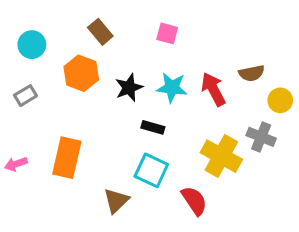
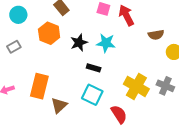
red arrow: (213, 89) -> (126, 15), moved
gray cross: (261, 137) -> (165, 86), moved
brown triangle: (116, 201) -> (59, 105), moved

